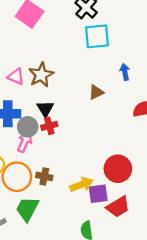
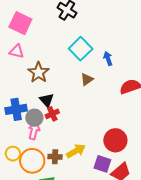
cyan square: (97, 36) -> (81, 49), moved, turned -30
pink triangle: (16, 77) -> (17, 51), moved
yellow arrow: (81, 185) -> (76, 151), moved
purple square: (98, 194) -> (102, 164), turned 36

